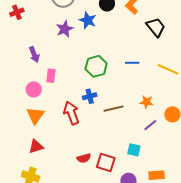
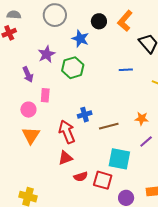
purple star: (65, 29) -> (47, 54), moved
blue line: (132, 63) -> (126, 70), moved
green hexagon: (96, 66) -> (73, 68), moved
red triangle: (36, 147) -> (65, 158), moved
cyan square: (134, 150) -> (119, 159), moved, size x1.6

